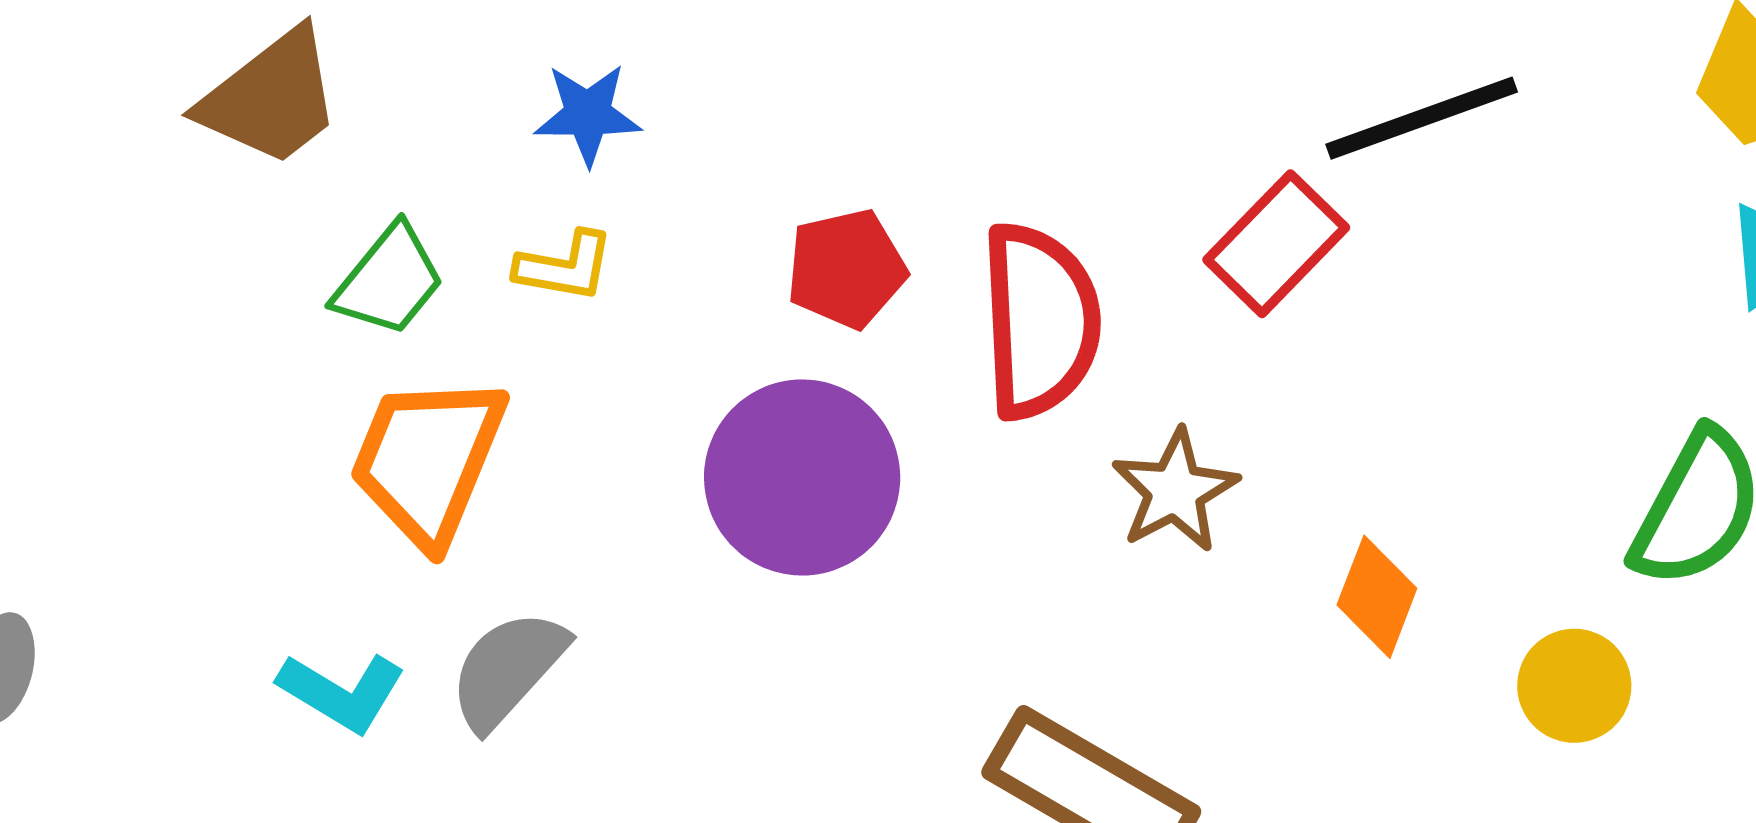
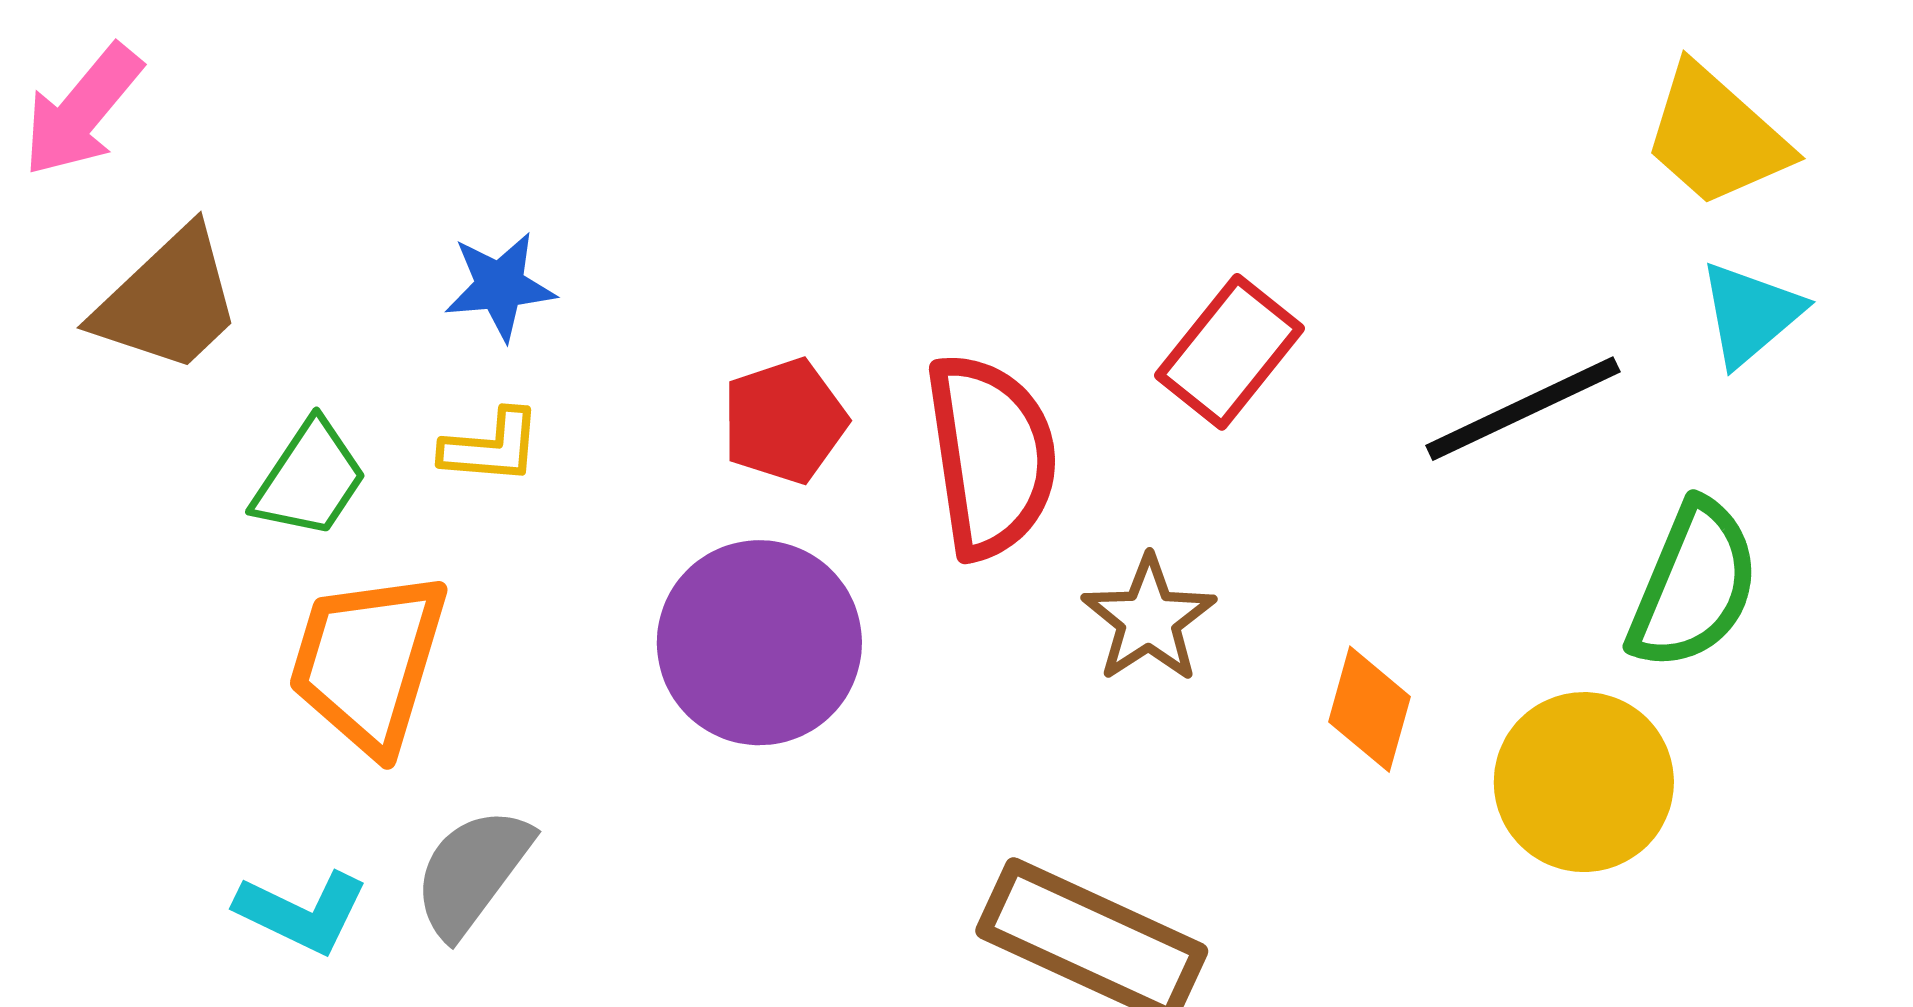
black line: (1422, 118) -> (1523, 409), moved
yellow circle: (1574, 686) -> (1584, 782), size x1.5

